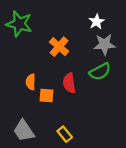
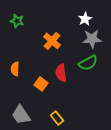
green star: (19, 24) -> (17, 21), size x0.6
orange semicircle: (31, 82) -> (15, 69), moved
orange square: (47, 96) -> (41, 84), turned 32

